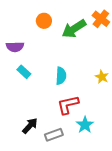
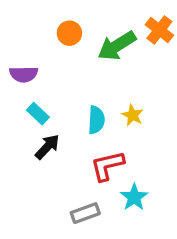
yellow star: (102, 77) -> (133, 115), moved
black arrow: (30, 126) -> (47, 147), moved

